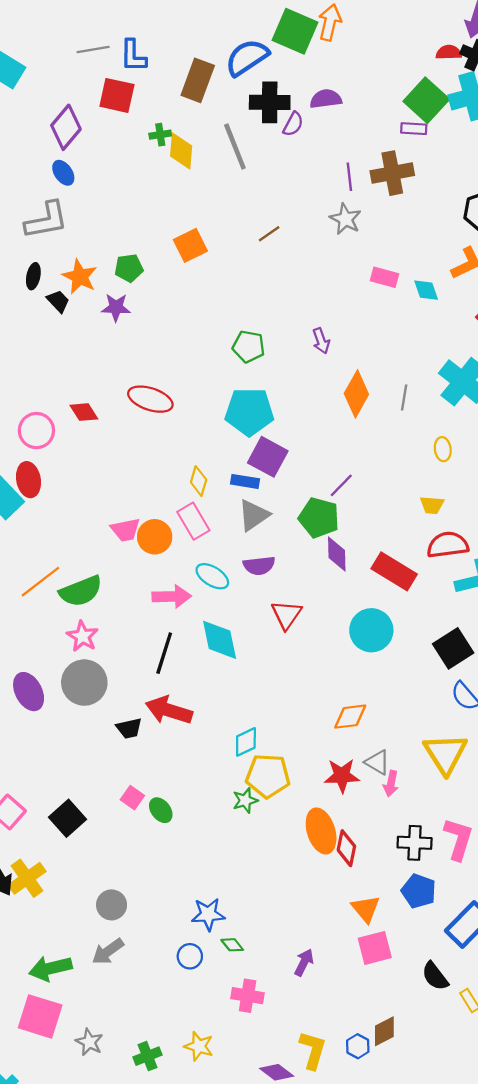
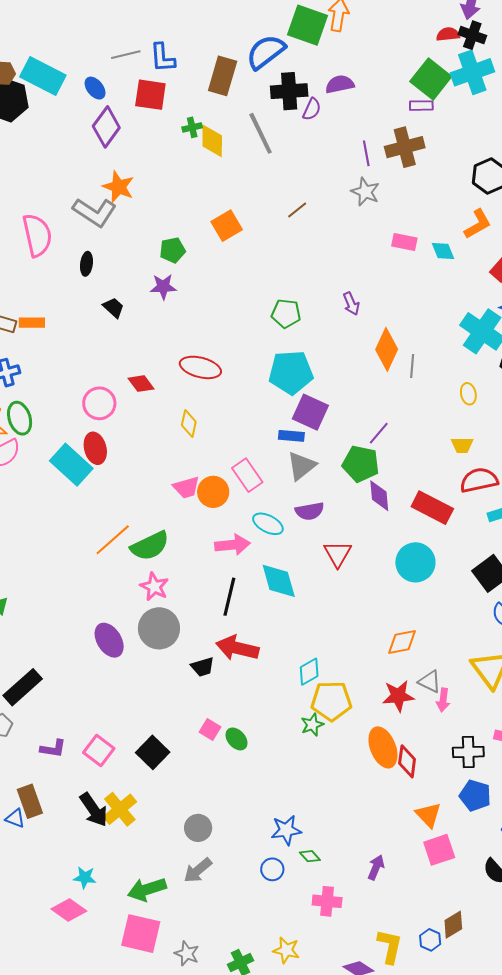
blue ellipse: (63, 173) -> (95, 88), moved
gray L-shape: (46, 220) -> (95, 212), turned 48
orange star: (80, 277) -> (118, 187), moved
black trapezoid: (58, 301) -> (114, 308), moved
gray line: (404, 397) -> (412, 366), moved
yellow diamond: (199, 481) -> (189, 424), moved

